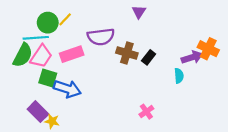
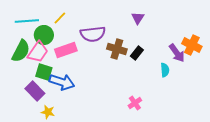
purple triangle: (139, 12) -> (138, 18), moved
green circle: (48, 23) -> (44, 35), moved
cyan line: (36, 38) -> (27, 21), moved
purple arrow: (192, 57) -> (177, 53), turned 72
purple rectangle: (38, 112) -> (35, 91), moved

